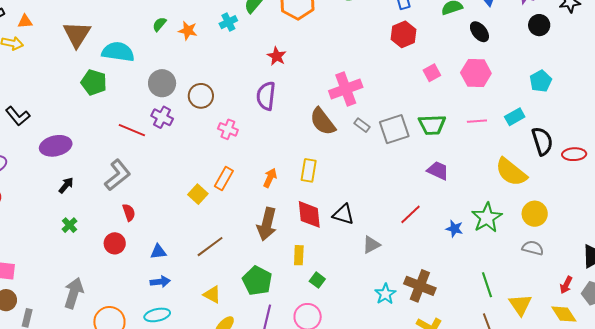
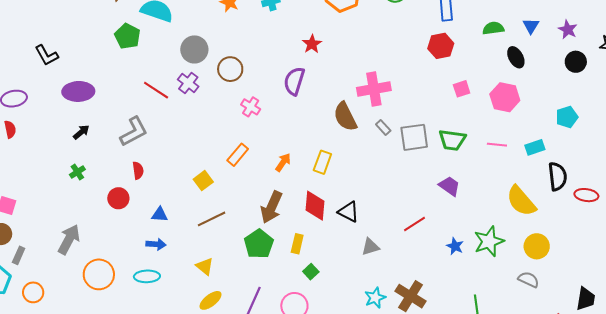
yellow square: (198, 194) -> (203, 181), moved
green pentagon: (257, 281) -> (259, 244), moved

